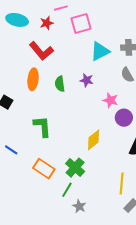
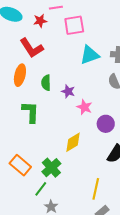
purple star: (87, 80) -> (68, 91), moved
pink star: (110, 100) -> (84, 107), moved
green L-shape: (42, 127) -> (31, 112), moved

